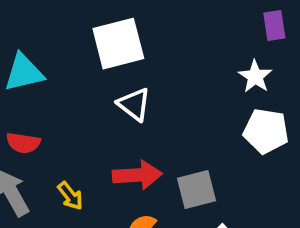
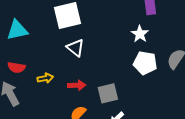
red arrow: (137, 175) -> (77, 85), size x0.7
yellow arrow: (70, 196) -> (45, 78), moved, turned -63

